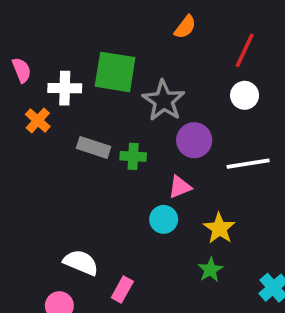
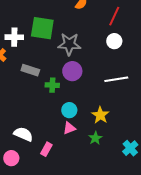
gray star: (164, 101) -> (69, 44), turned -30
purple circle: (194, 140) -> (72, 71), moved
green cross: (133, 156) -> (52, 85), moved
pink triangle: (180, 187) -> (69, 128), moved

